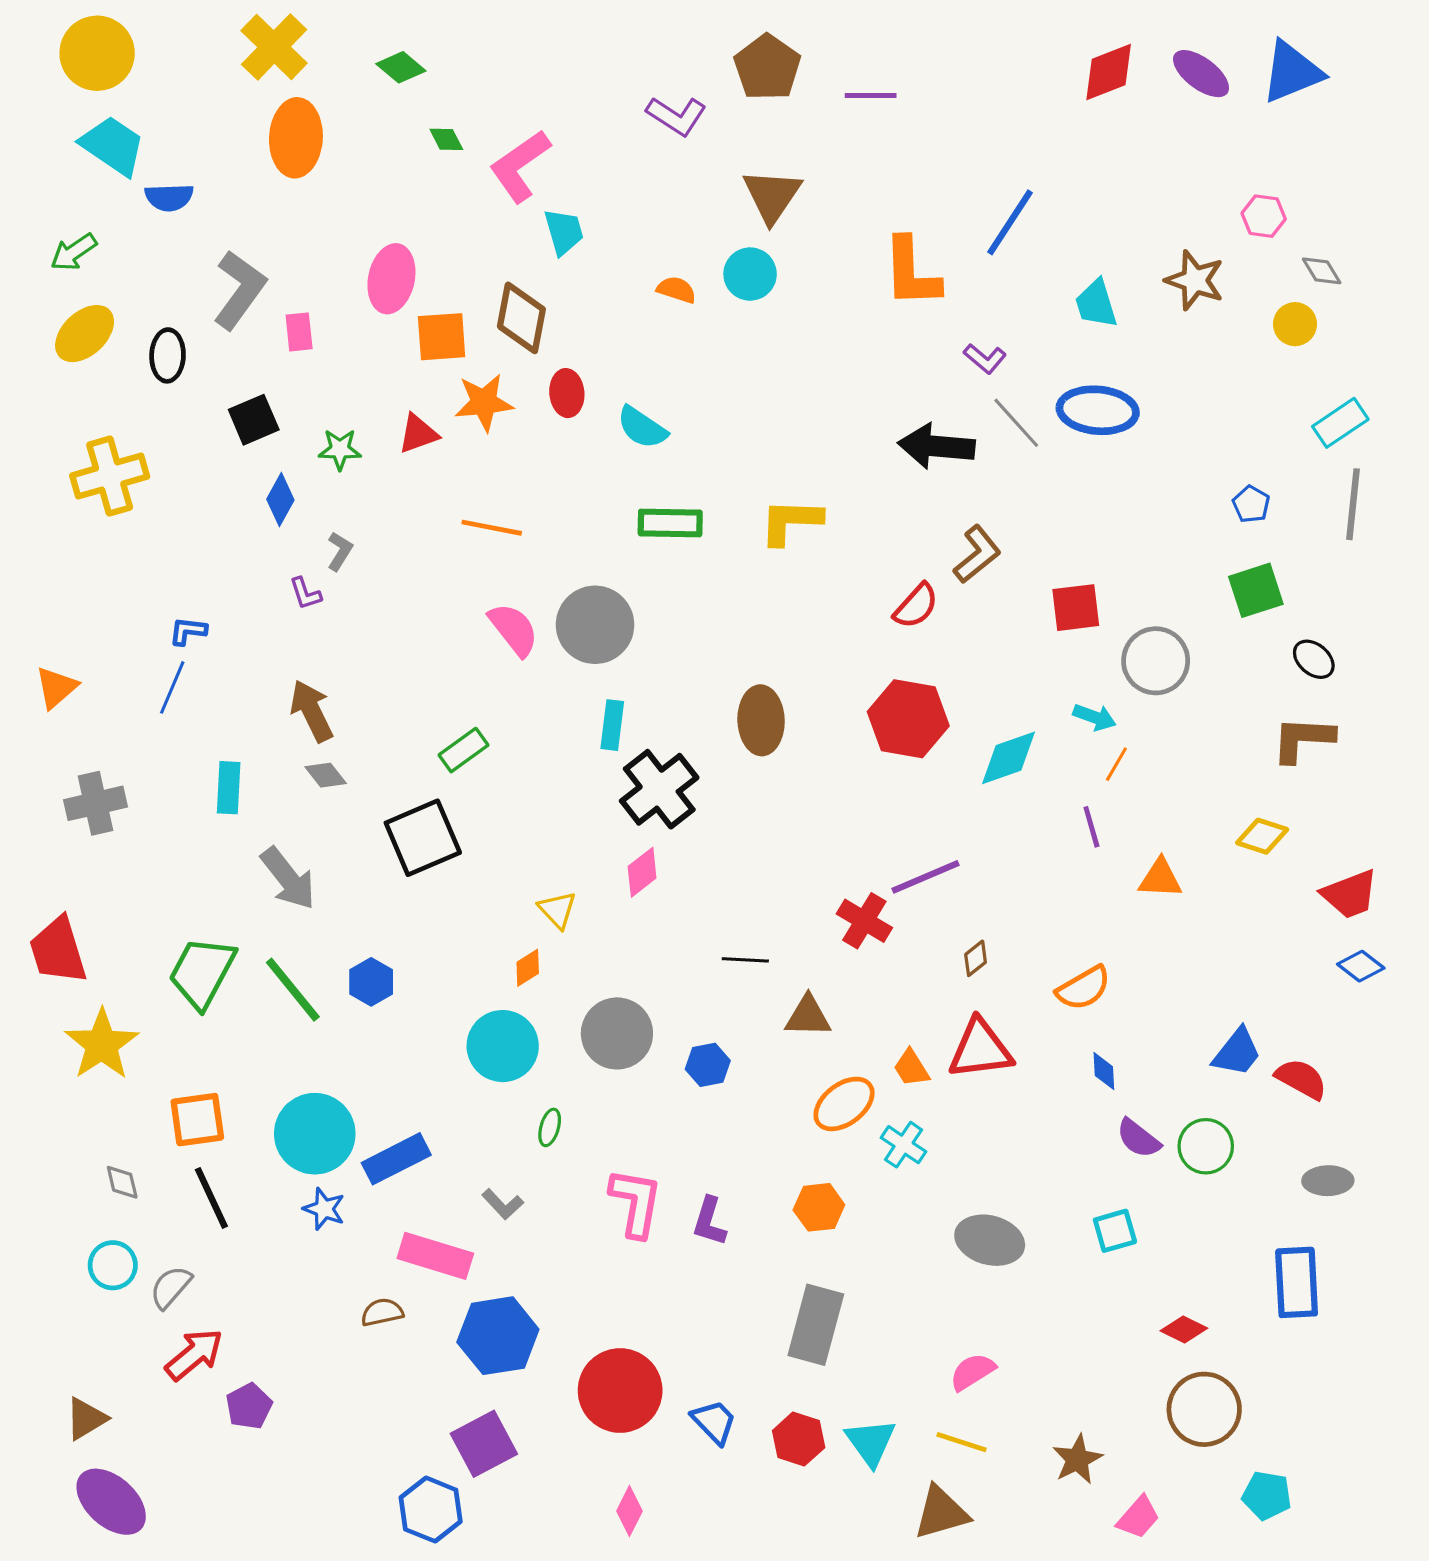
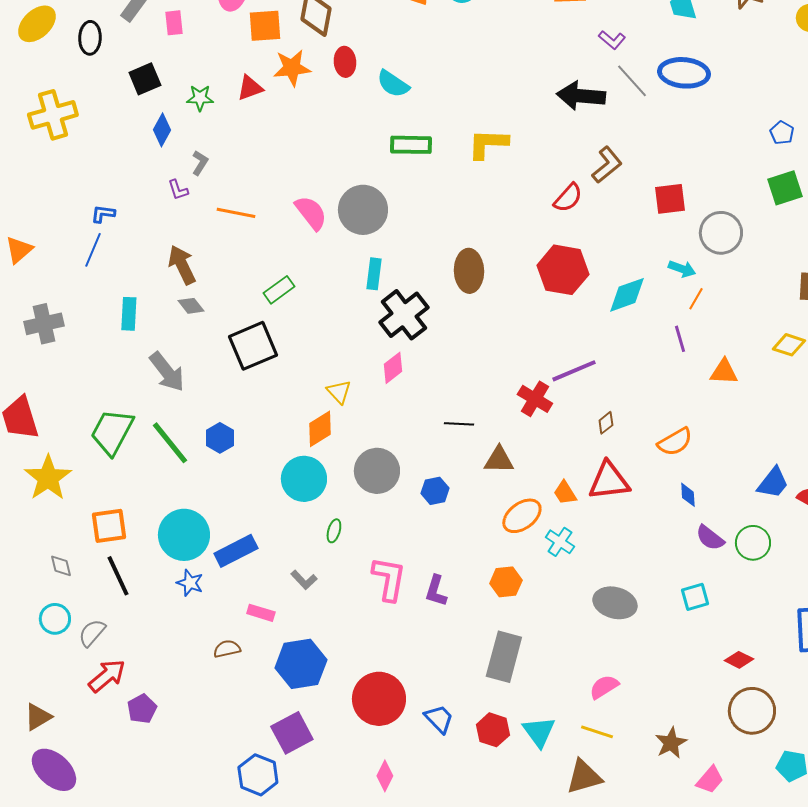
orange line: (492, 528) -> (236, 213), moved
orange diamond: (528, 968) -> (320, 429), size x1.5
pink rectangle: (435, 1256) -> (261, 613), size x0.6

